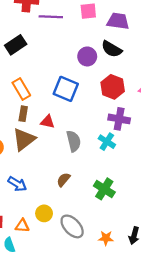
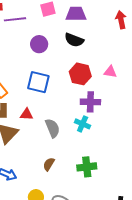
purple circle: (87, 56) -> (39, 44), moved
green cross: (104, 189) -> (87, 167), turned -30

